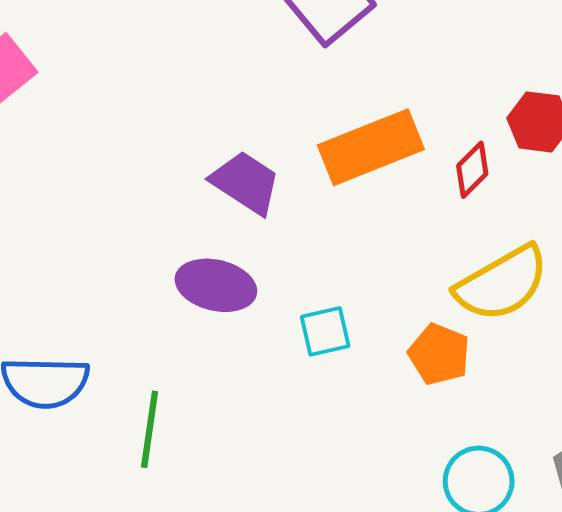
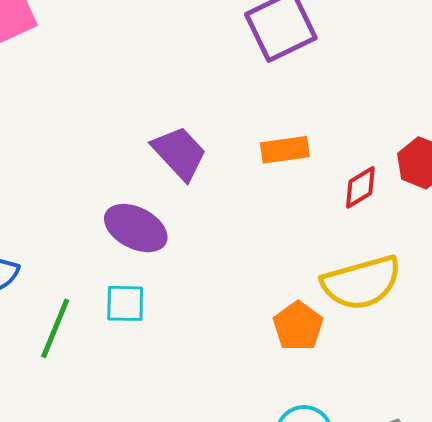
orange rectangle: (371, 147) -> (285, 150), size x0.6
cyan square: (325, 331) -> (125, 303), moved

